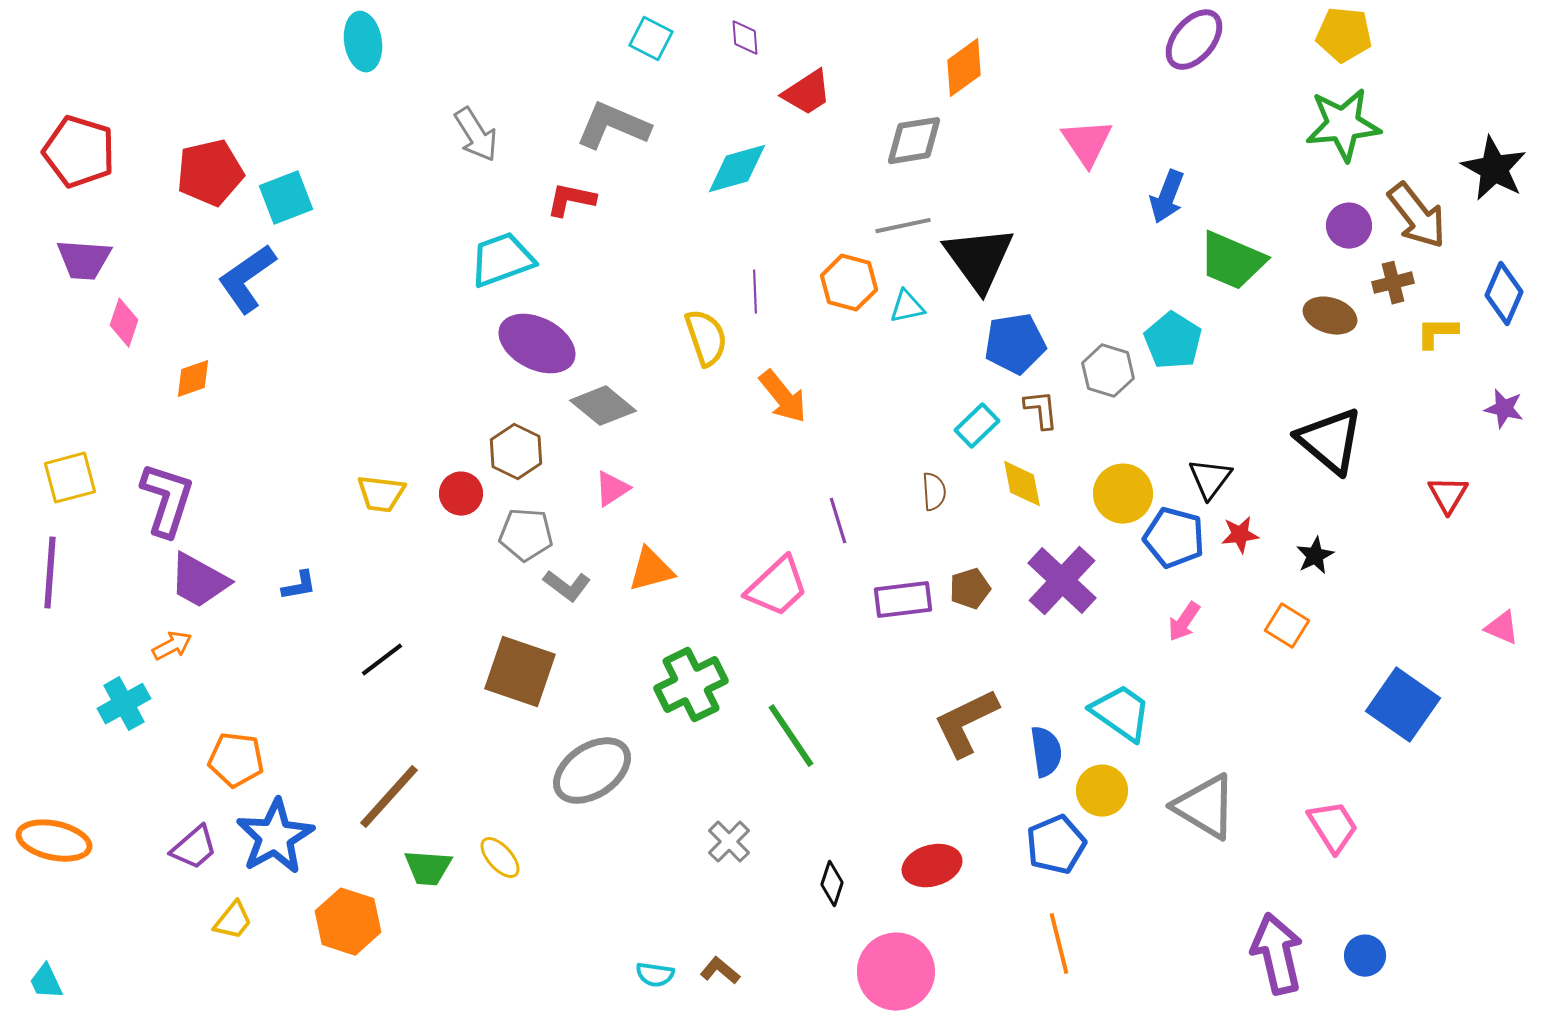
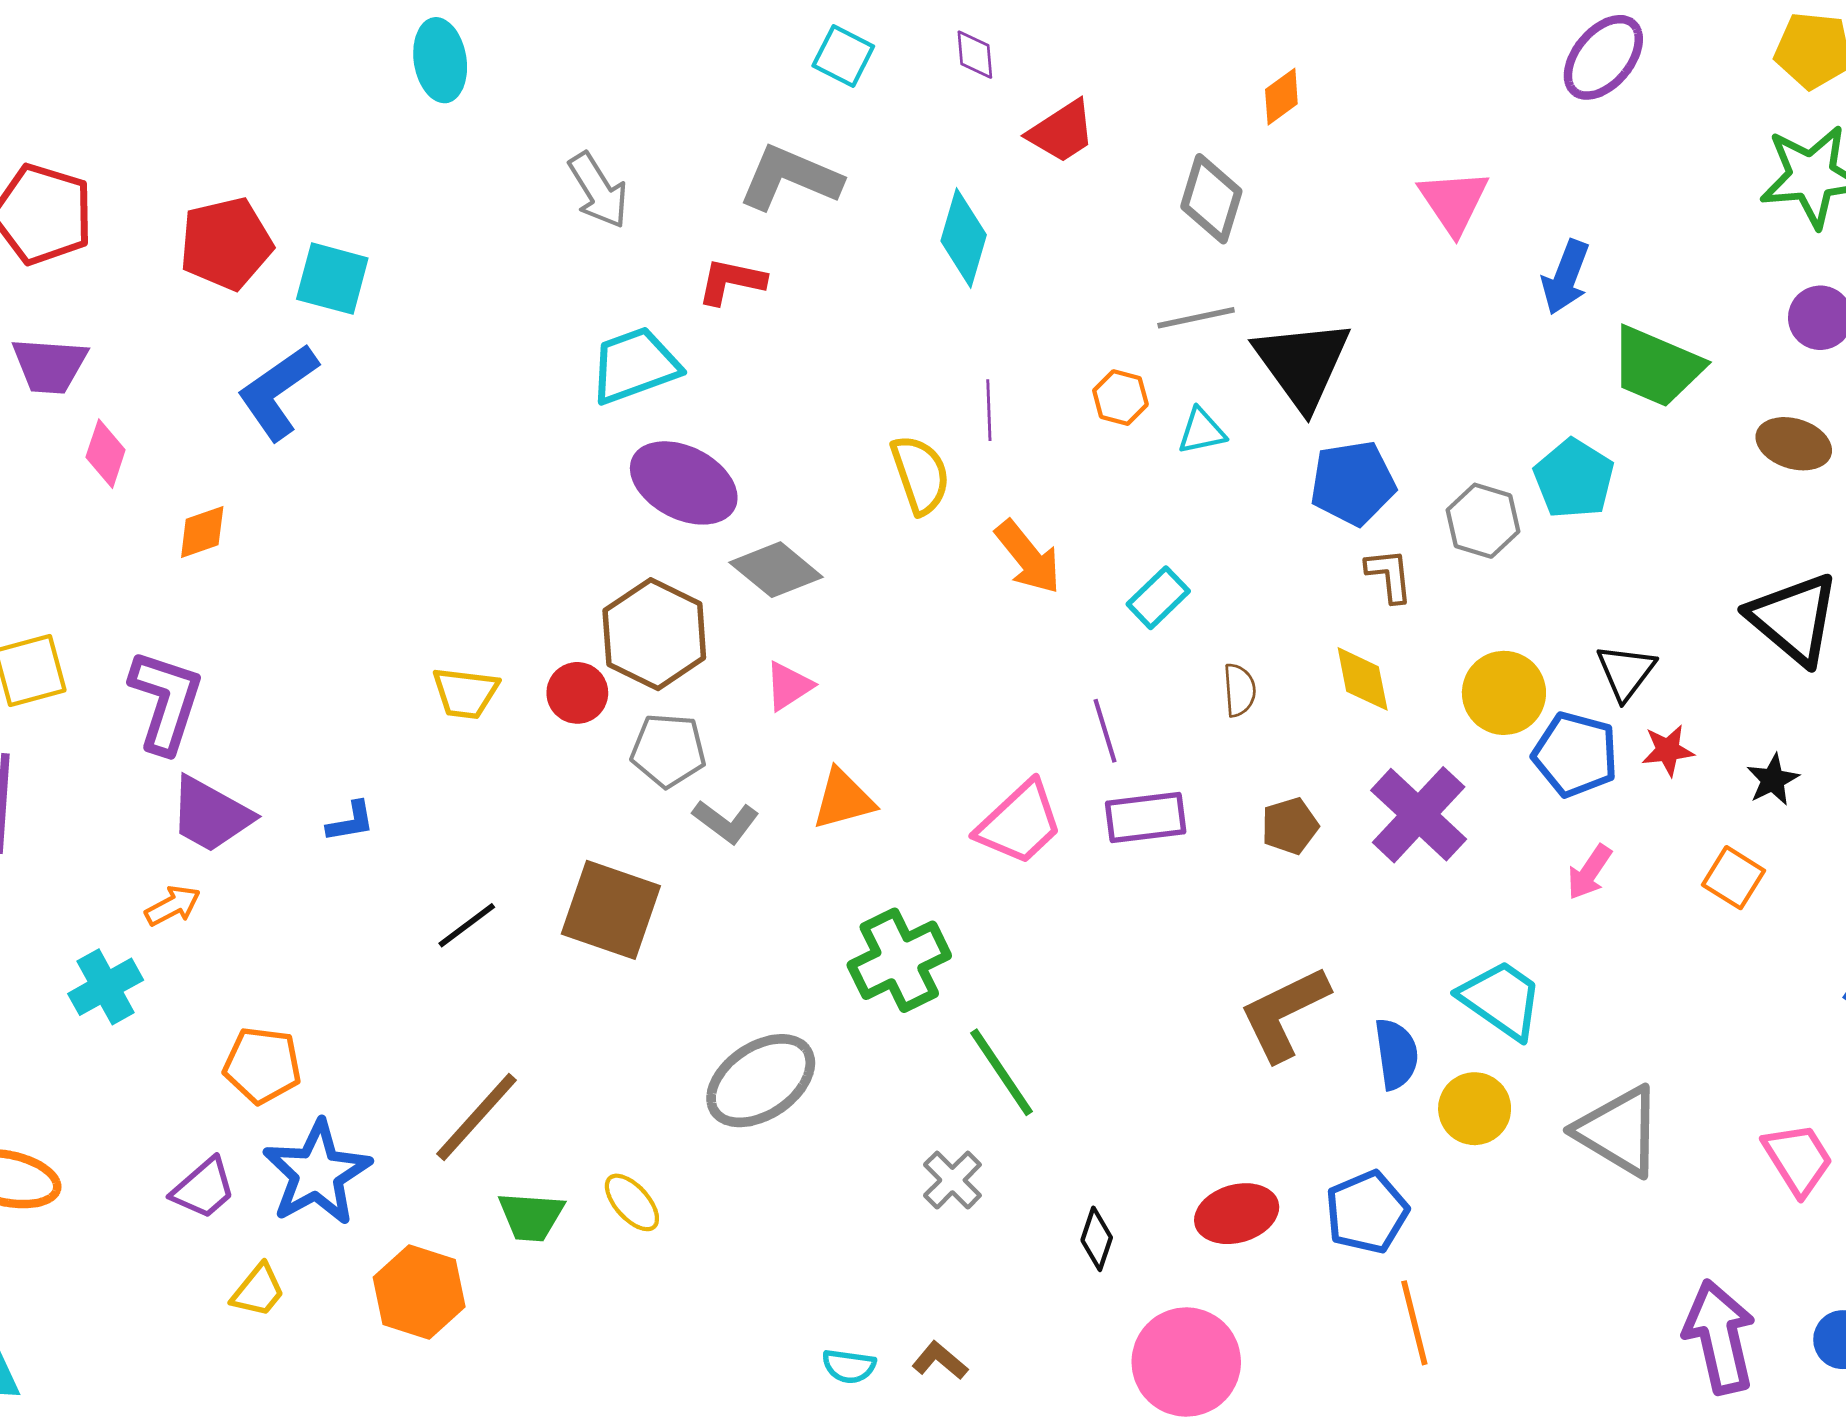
orange diamond: (964, 68) -> (1281, 97), size x0.7
gray diamond: (914, 141) -> (1211, 199), turned -64
cyan diamond: (737, 169) -> (964, 238), turned -58
cyan square: (286, 198) -> (332, 279), turned 36
orange hexagon: (849, 283) -> (1120, 398), size x0.7
cyan rectangle: (977, 426) -> (1158, 598), moved
brown hexagon: (516, 452) -> (654, 634), size x1.4
purple rectangle: (903, 600) -> (1146, 817), moved
brown square: (520, 672) -> (611, 910), moved
green line: (791, 736) -> (1001, 1072), moved
blue pentagon: (1056, 845) -> (1367, 1212), moved

